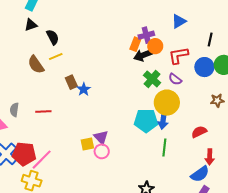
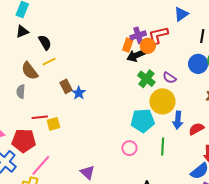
blue triangle: (179, 21) -> (181, 14), moved
red L-shape: (178, 55) -> (158, 35), moved
gray semicircle: (14, 110) -> (21, 91), moved
blue arrow: (163, 120) -> (178, 120), moved
purple triangle: (101, 137) -> (87, 172), moved
yellow square: (87, 144) -> (53, 124), moved
pink circle: (102, 151) -> (129, 148), moved
red pentagon: (24, 154) -> (24, 141), moved

